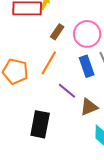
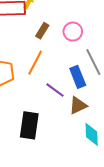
pink circle: (87, 34) -> (73, 32), size x0.7
blue rectangle: (87, 66) -> (78, 77), moved

